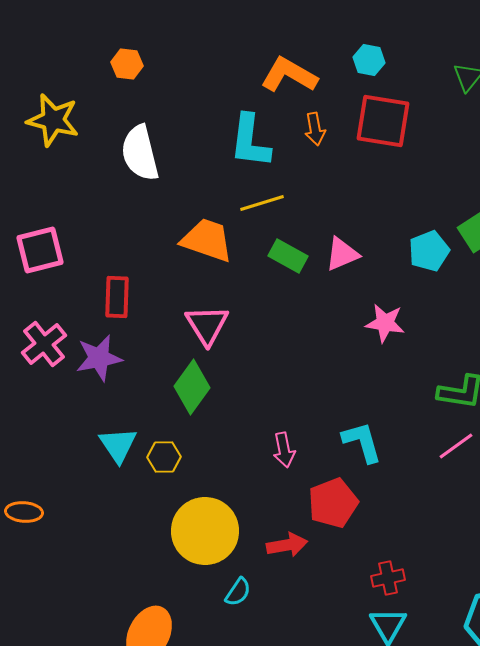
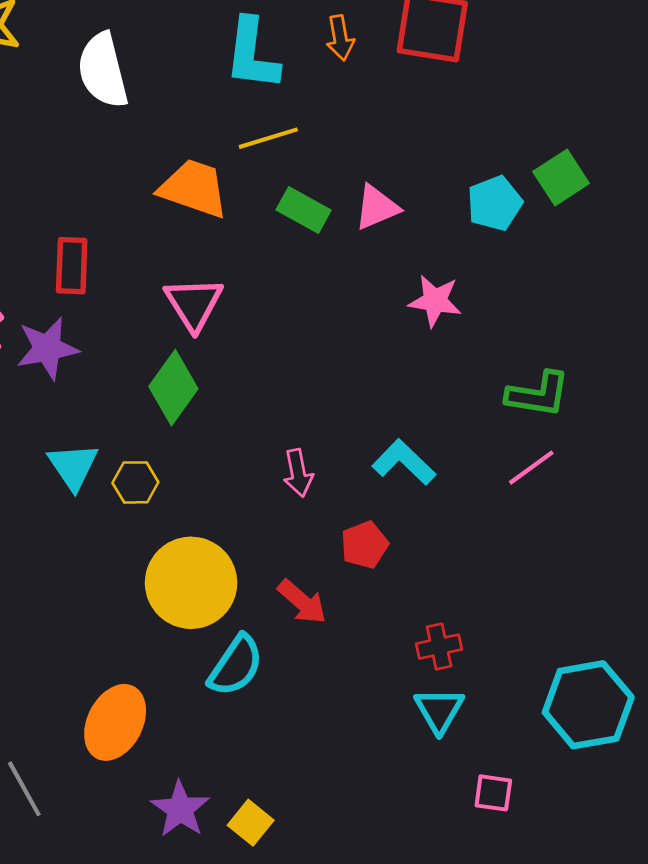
cyan L-shape: (362, 442) -> (404, 462), turned -30
red pentagon: (333, 503) -> (365, 545), size x0.7
red arrow: (287, 545) -> (302, 602), turned 51
cyan semicircle: (238, 592) -> (236, 665), size x1.6

